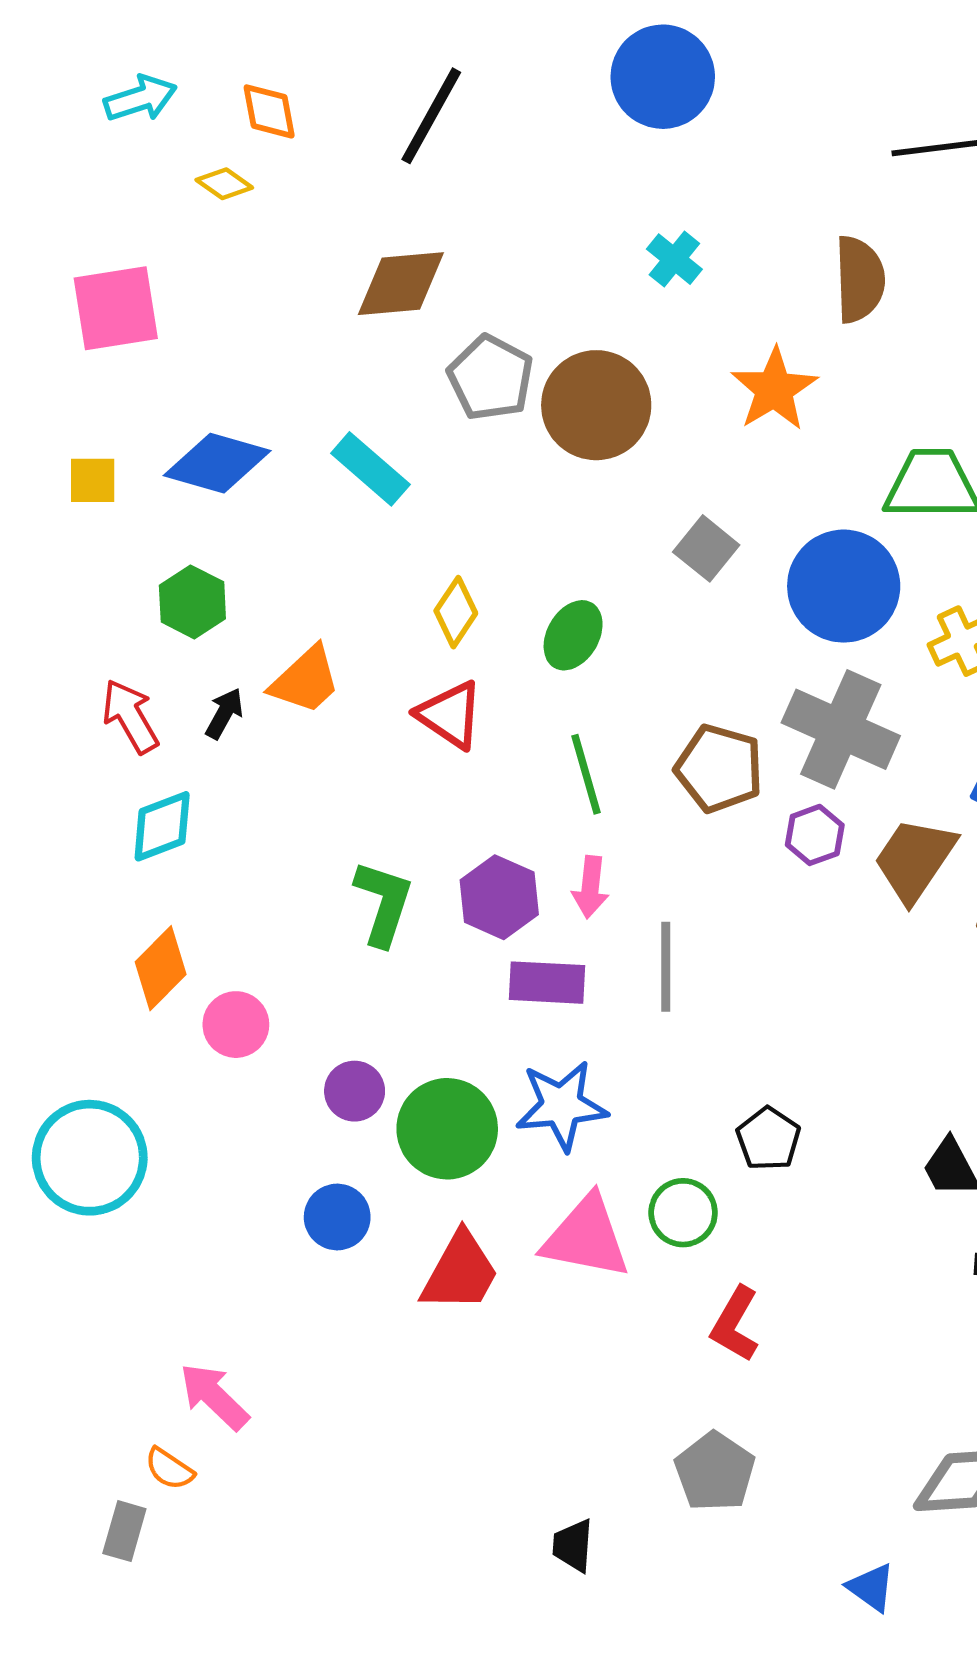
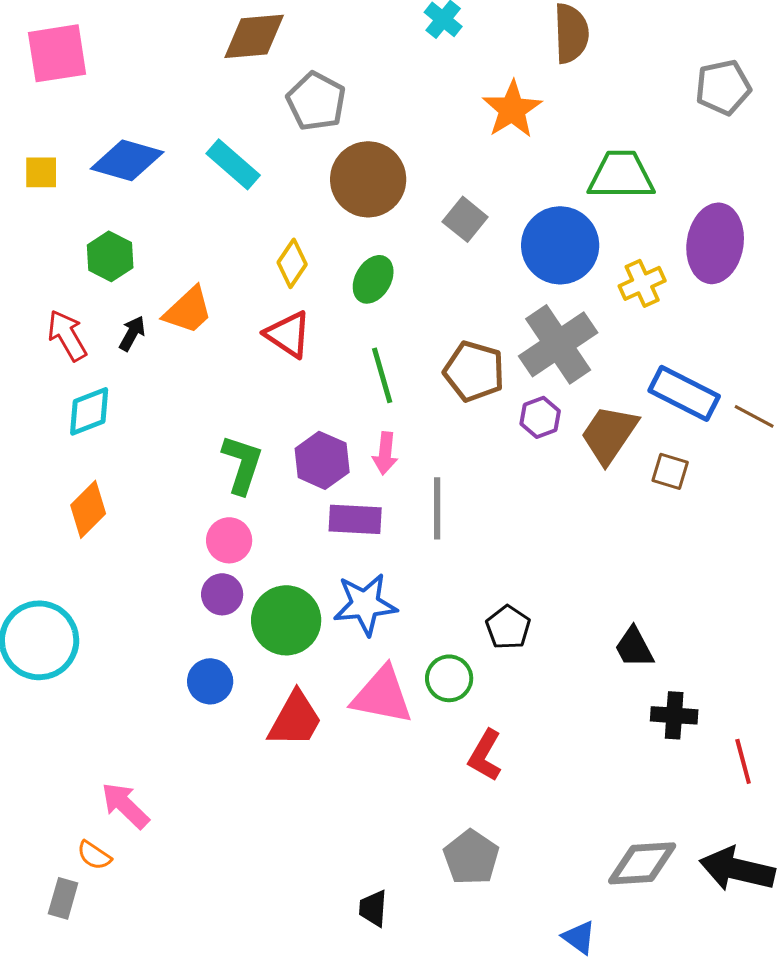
brown circle: (596, 405) -> (368, 179), moved
gray cross: (841, 729) -> (558, 344), turned 32
pink circle: (236, 1025) -> (229, 540), moved

